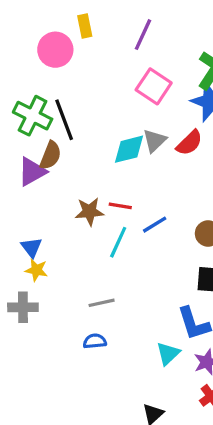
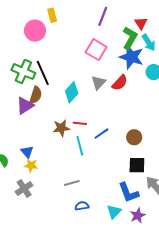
purple line: (143, 35) -> (103, 16), moved
cyan diamond: (129, 149) -> (72, 92), moved, turned -30
cyan line: (118, 242) -> (80, 146), turned -36
gray cross: (23, 307) -> (24, 188), turned -30
blue semicircle: (95, 341) -> (82, 206), moved

